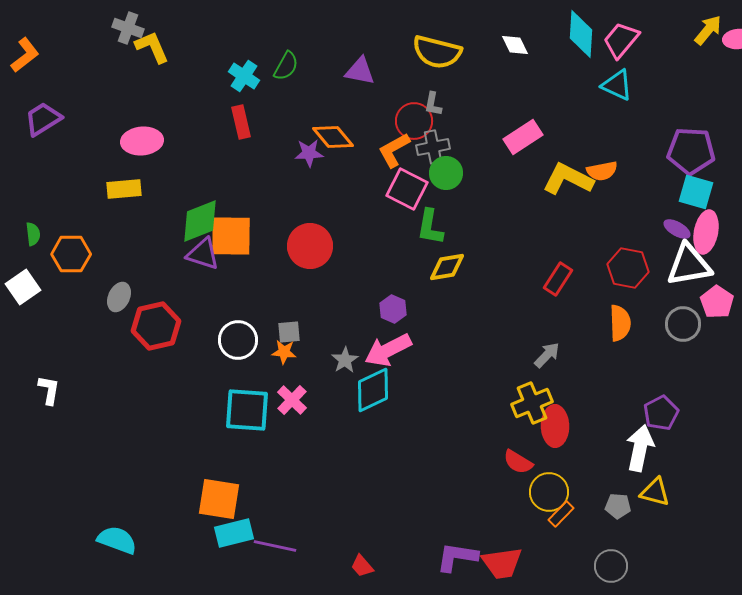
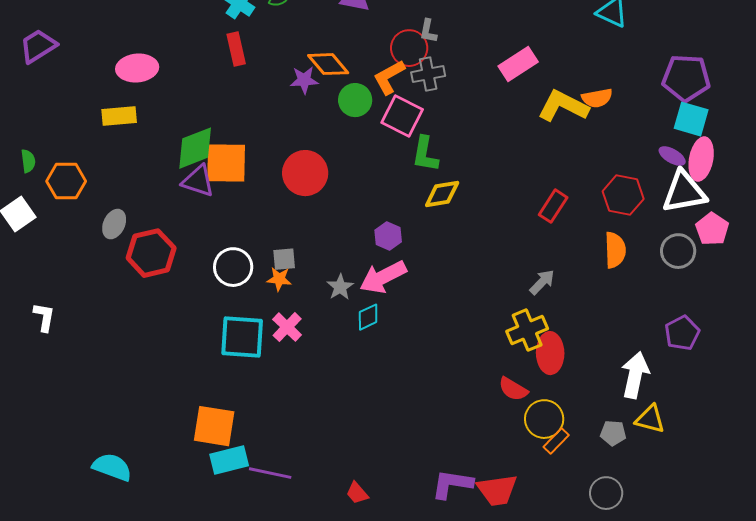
green circle: (446, 173) -> (355, 100), moved
cyan diamond: (373, 390) -> (368, 317), size x0.6
purple pentagon: (661, 413) -> (682, 333), moved

